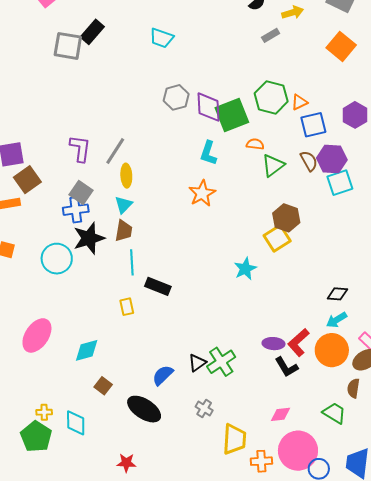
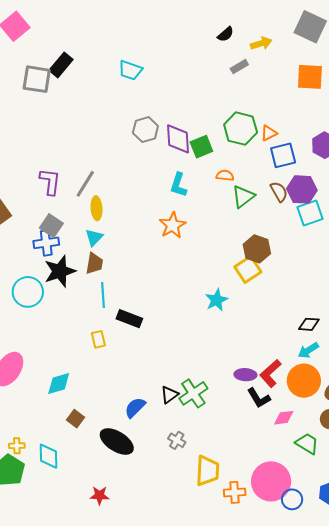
orange square: (341, 46) -> (310, 77), turned -36
green square: (232, 115) -> (201, 147), size x0.7
pink diamond: (280, 414) -> (284, 418), moved

